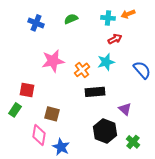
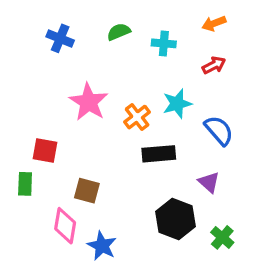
cyan cross: (108, 18) -> (164, 43), moved
red arrow: (115, 39) -> (214, 65), moved
pink star: (53, 61) -> (89, 102), turned -30
blue semicircle: (142, 70) -> (219, 130), moved
green rectangle: (15, 110) -> (25, 184), turned -32

